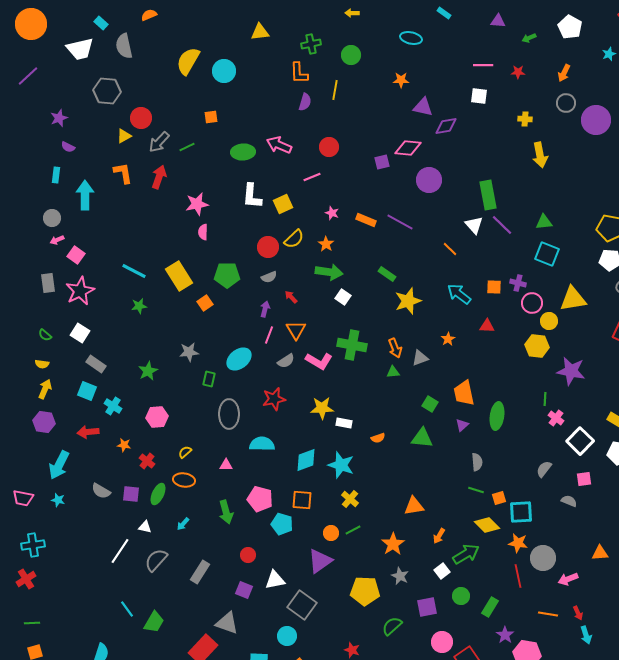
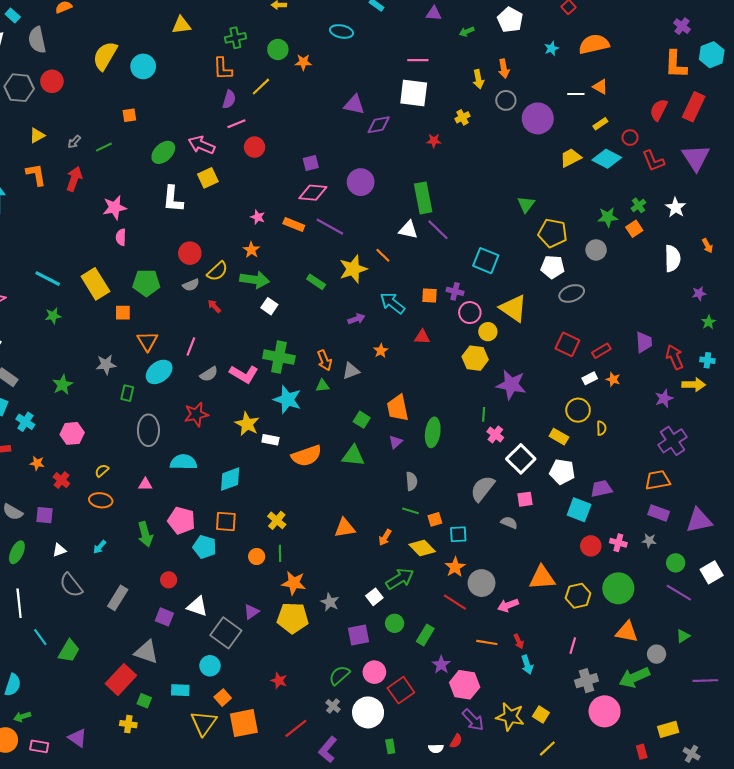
red star: (518, 72) -> (434, 141), moved
orange arrow: (564, 73) -> (504, 69), turned -36
orange star: (401, 80) -> (303, 62), moved
yellow line: (335, 90) -> (261, 87), turned 36
white square: (479, 96) -> (414, 93), size x1.6
red circle: (141, 118) -> (52, 81), moved
yellow cross: (525, 119) -> (462, 117), turned -32
gray arrow: (159, 142) -> (74, 142), size x0.6
pink diamond: (408, 148) -> (313, 193), moved
green ellipse: (243, 152) -> (163, 152), turned -40
yellow arrow: (540, 155) -> (478, 79), moved, size x0.7
pink line: (312, 177) -> (236, 124), moved
yellow square: (283, 204) -> (208, 178), moved
green triangle: (544, 222) -> (526, 204), moved, turned -48
white triangle: (474, 225) -> (408, 230), turned -36
yellow semicircle: (294, 239) -> (217, 271), moved
yellow triangle: (573, 299) -> (513, 308), turned 44
yellow star: (408, 301) -> (353, 269), moved
orange square: (205, 303) -> (123, 313), turned 35
purple arrow: (265, 309) -> (356, 319), moved, turned 56
orange triangle: (296, 330) -> (147, 341), moved
yellow star: (322, 408) -> (247, 424), turned 30
orange semicircle: (378, 438) -> (306, 456), size x2.0
cyan star: (341, 465) -> (287, 400), moved
gray semicircle: (544, 469) -> (483, 489), size x1.5
green ellipse: (158, 494) -> (17, 552), moved
cyan square: (521, 512) -> (458, 534), size x0.7
white triangle: (145, 527) -> (59, 550), turned -32
green line: (353, 530) -> (280, 553), turned -63
orange arrow: (439, 536) -> (385, 537), moved
orange star: (518, 543) -> (455, 567), turned 30
orange star: (393, 544) -> (294, 583), moved, turned -30
white line: (120, 551) -> (19, 603), moved, turned -40
orange triangle: (600, 553) -> (542, 578), size x1.5
gray semicircle: (156, 560) -> (71, 585), turned -80
purple triangle: (320, 561) -> (251, 612), moved, size x0.6
red line: (518, 576) -> (455, 602), turned -45
white triangle: (275, 580) -> (197, 606), turned 30
green semicircle: (392, 626) -> (339, 675), moved

